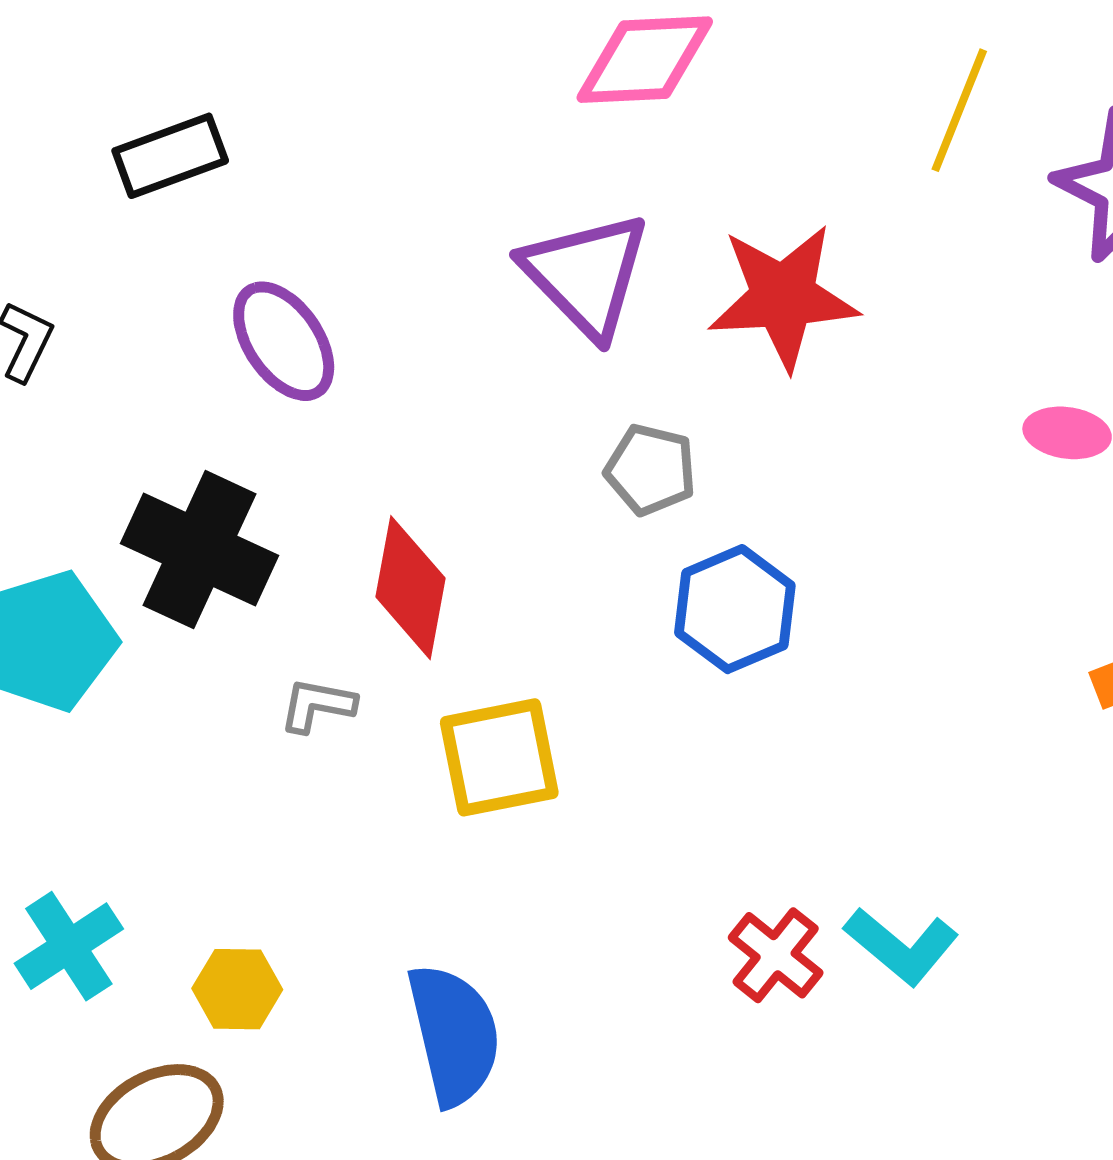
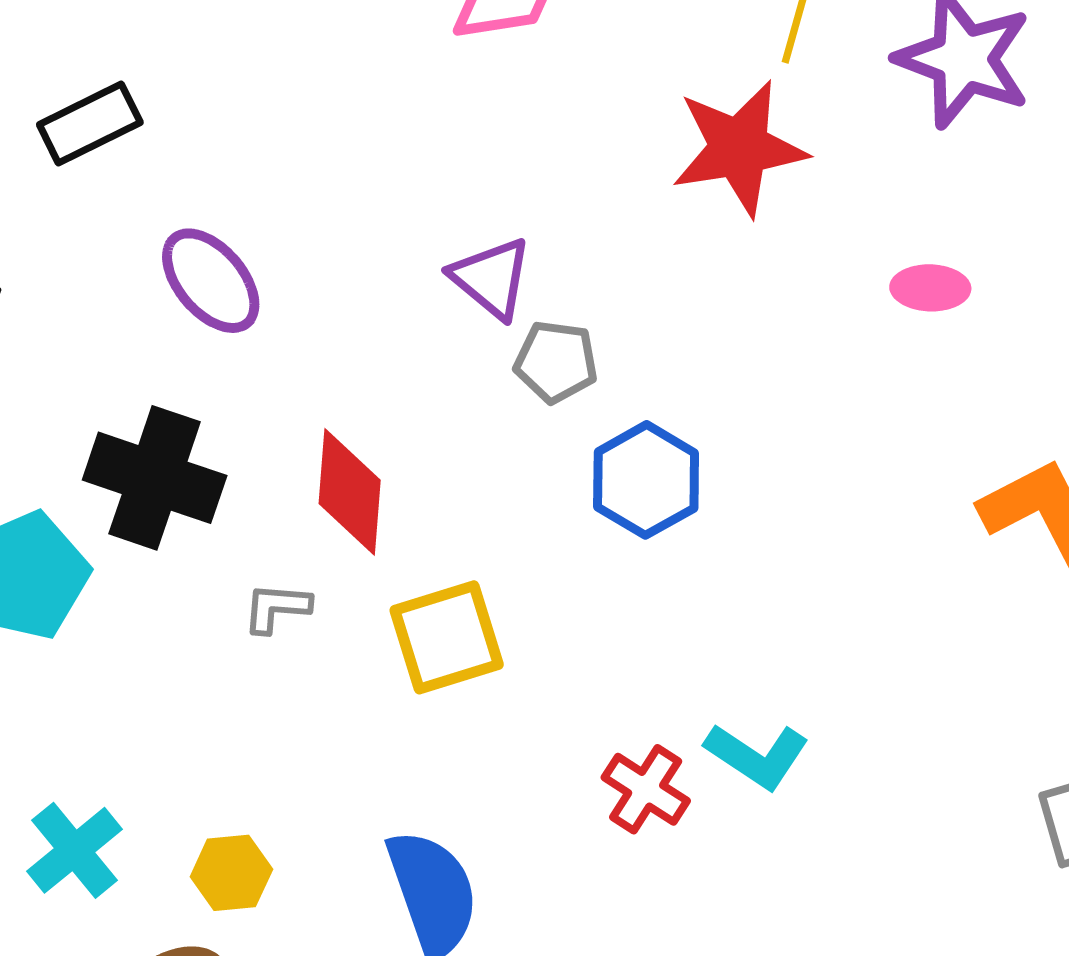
purple triangle: (586, 275) -> (491, 278), moved, size x0.7
red star: (783, 297) -> (739, 148), moved
cyan L-shape: (901, 946) -> (757, 756), moved
red cross: (776, 955) -> (646, 789), moved

